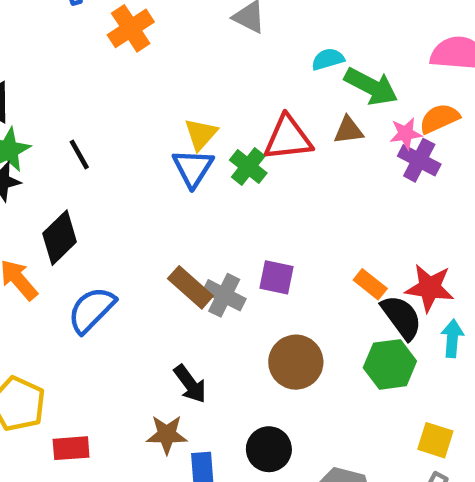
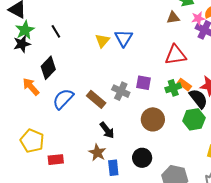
yellow triangle: (201, 134) -> (102, 41), moved
red triangle: (288, 138) -> (176, 55), moved
green cross: (248, 166) -> (173, 88), moved, turned 35
blue triangle: (193, 168) -> (124, 38), moved
brown rectangle: (190, 287) -> (96, 99), moved
brown star: (167, 435) -> (97, 153), turned 30

